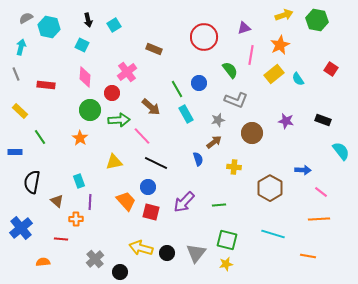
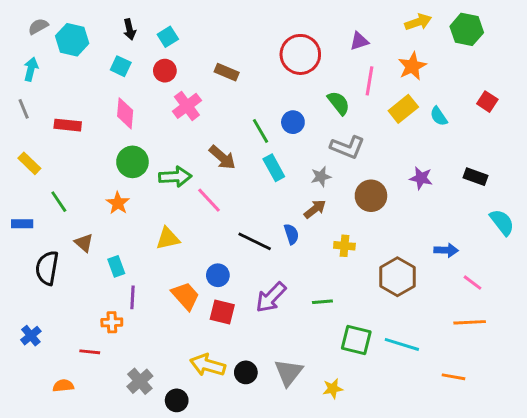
red circle: (112, 93) -> (165, 71), moved
black line: (156, 163) -> (255, 241), moved
brown triangle: (57, 201) -> (84, 243), moved
blue cross: (21, 228) -> (31, 336), size x0.6
green square: (227, 240) -> (356, 340), moved

